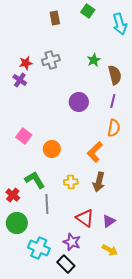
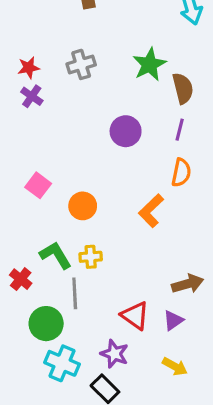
green star: (94, 60) -> (149, 64), size x1.5
red star: (26, 63) -> (29, 68), moved
yellow cross: (71, 182) -> (91, 257), moved
brown arrow: (99, 182) -> (188, 284), moved, turned -120
green circle: (17, 223) -> (46, 324), moved

